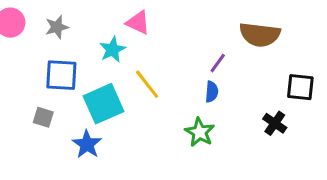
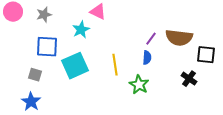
brown semicircle: (260, 35) -> (179, 38), moved
yellow line: (147, 84) -> (115, 65), moved, turned 30
blue star: (87, 144) -> (31, 102), moved

